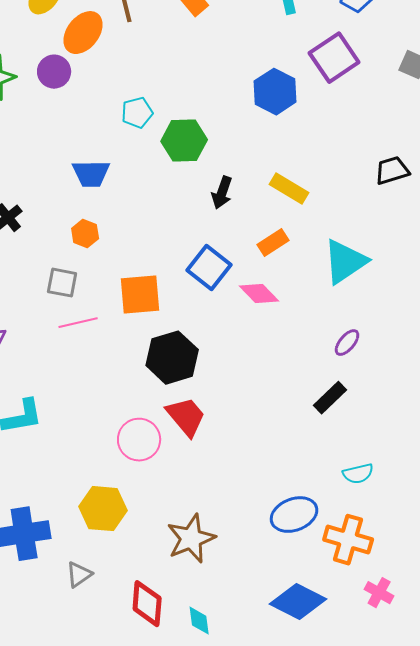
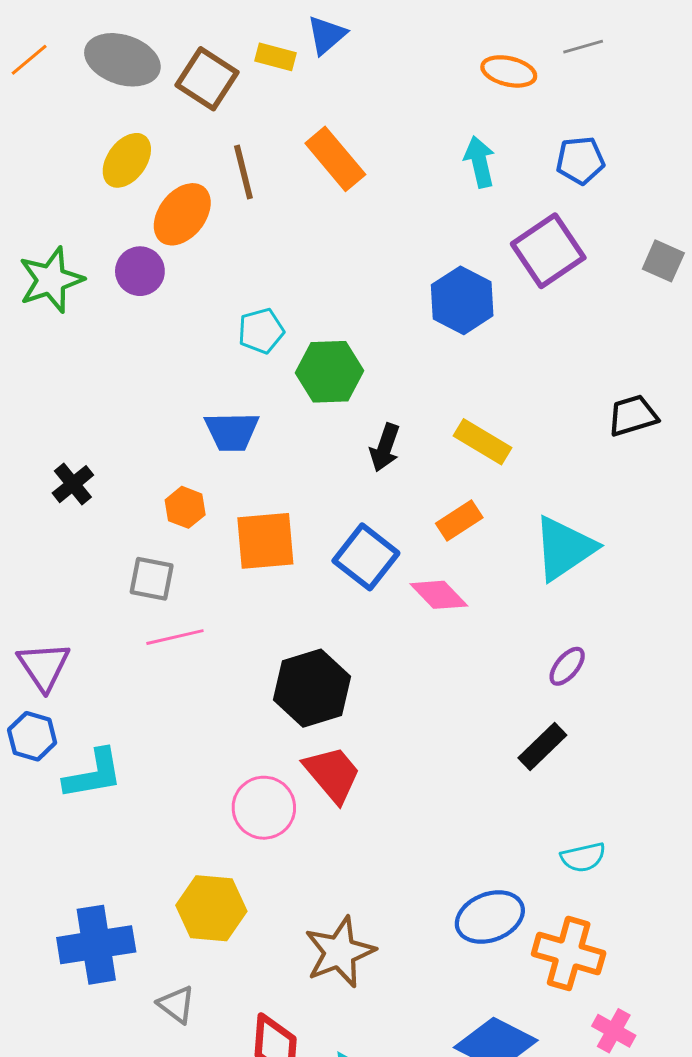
blue trapezoid: (91, 174) -> (232, 432), moved
orange square: (140, 295) -> (265, 541), moved
gray triangle: (79, 575) -> (176, 1004), turned -48

